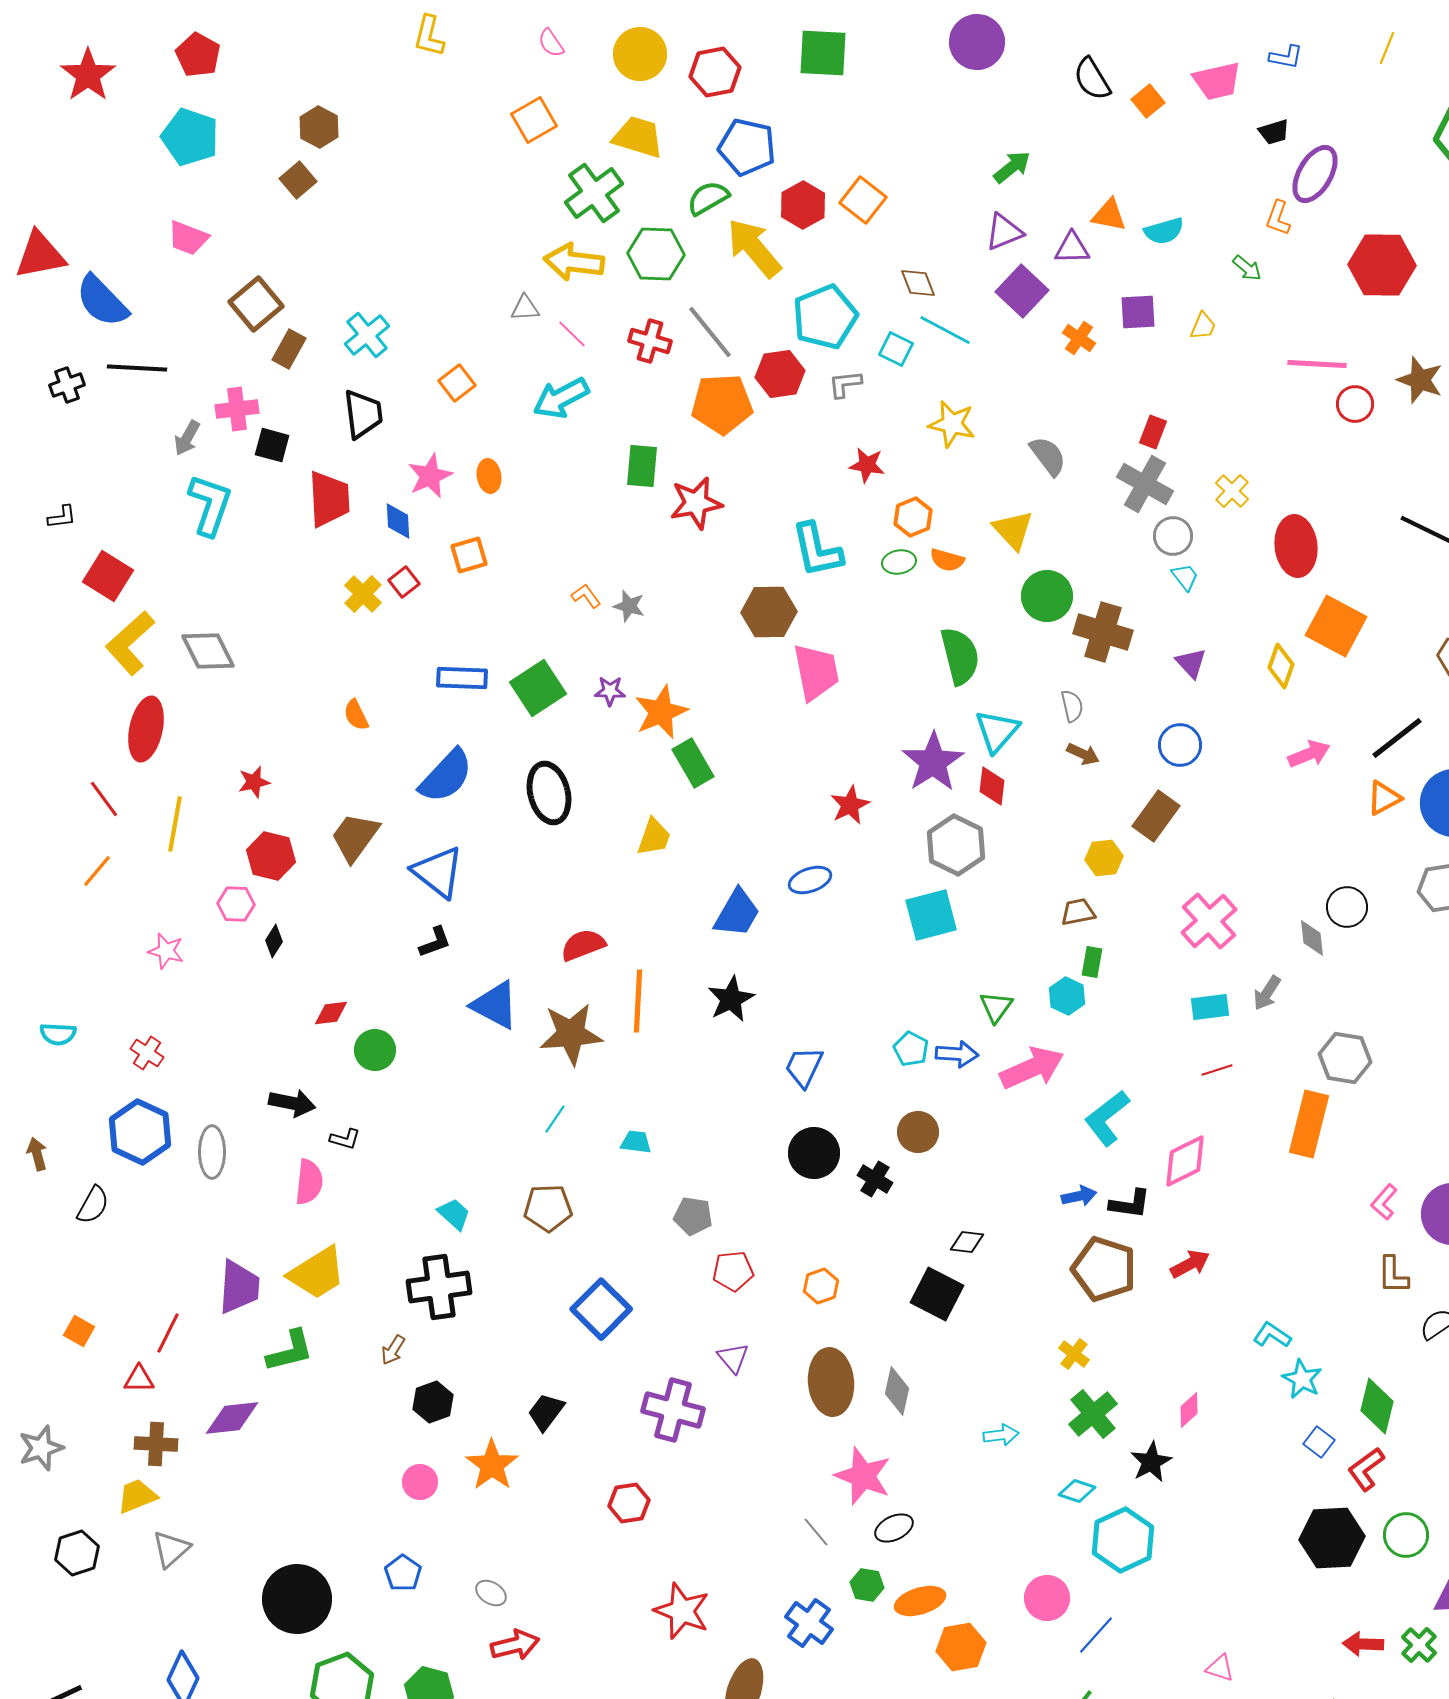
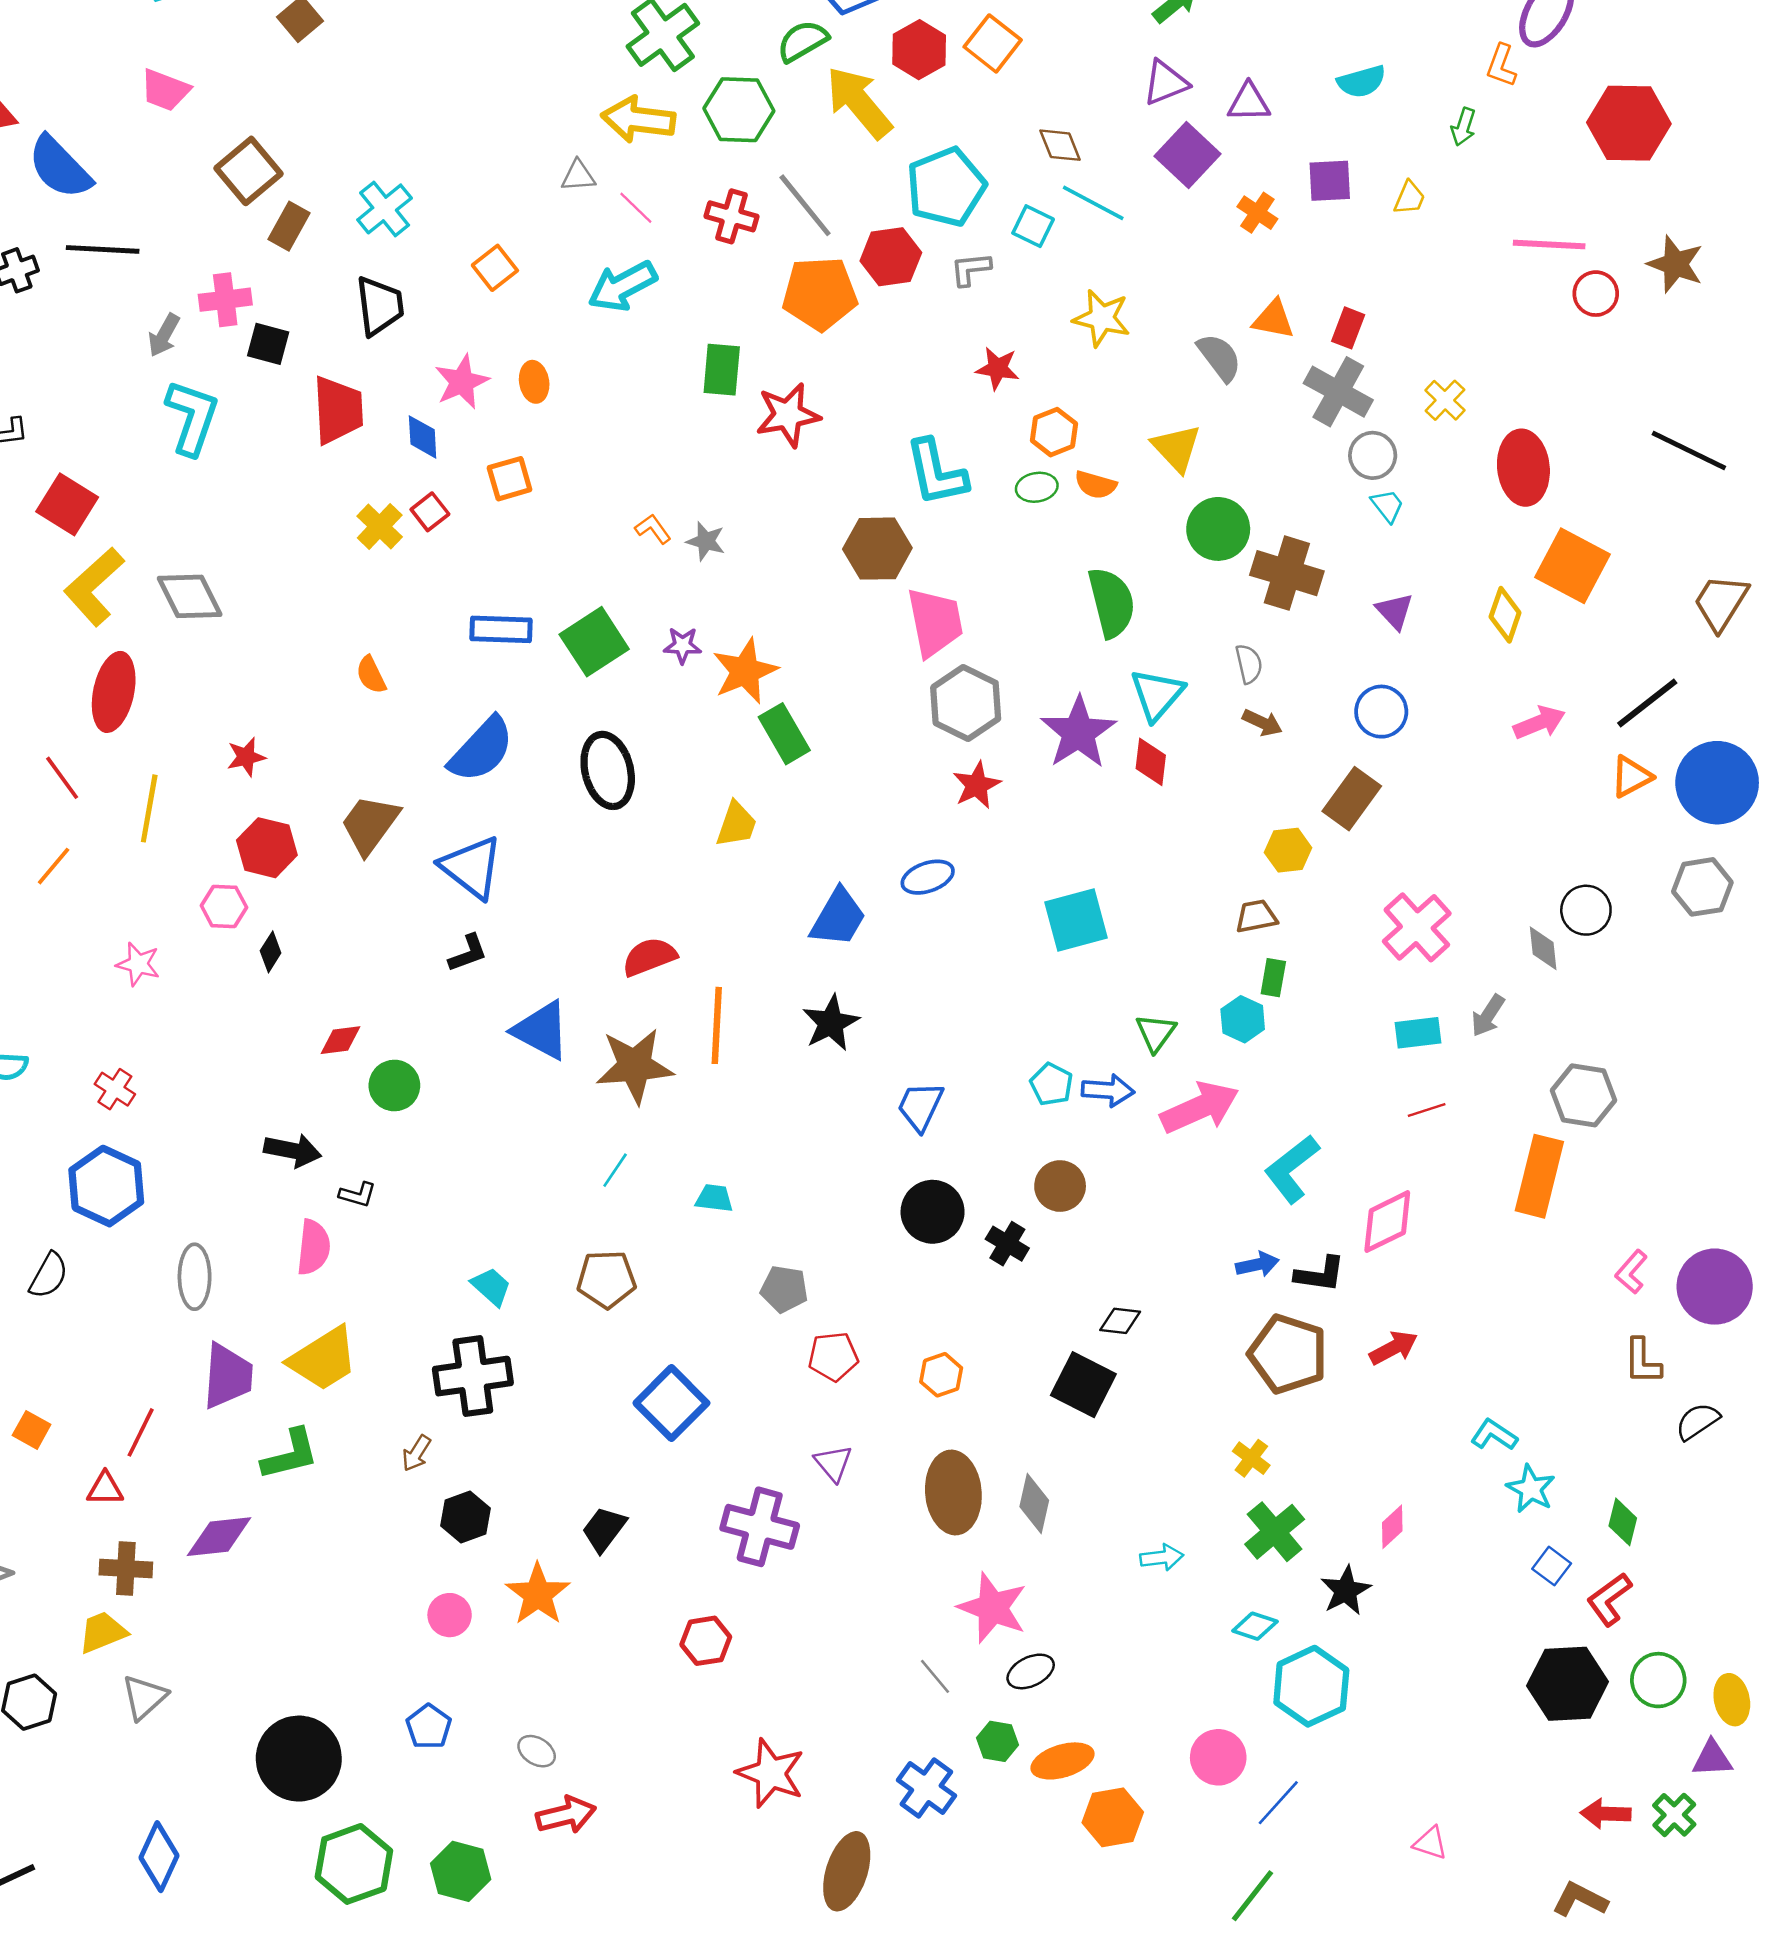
orange triangle: (1109, 215) -> (1273, 319), moved
green arrow: (1247, 268) -> (1463, 127), turned 68
gray hexagon: (956, 845) -> (966, 703), moved
gray ellipse: (212, 1152) -> (195, 1277), moved
green diamond: (1377, 1406) -> (1623, 1522), size x0.7

